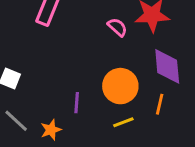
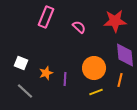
pink semicircle: (117, 27) -> (79, 27), moved
orange star: (51, 130) -> (46, 73), moved

